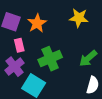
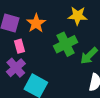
green cross: (50, 59) -> (66, 44), moved

